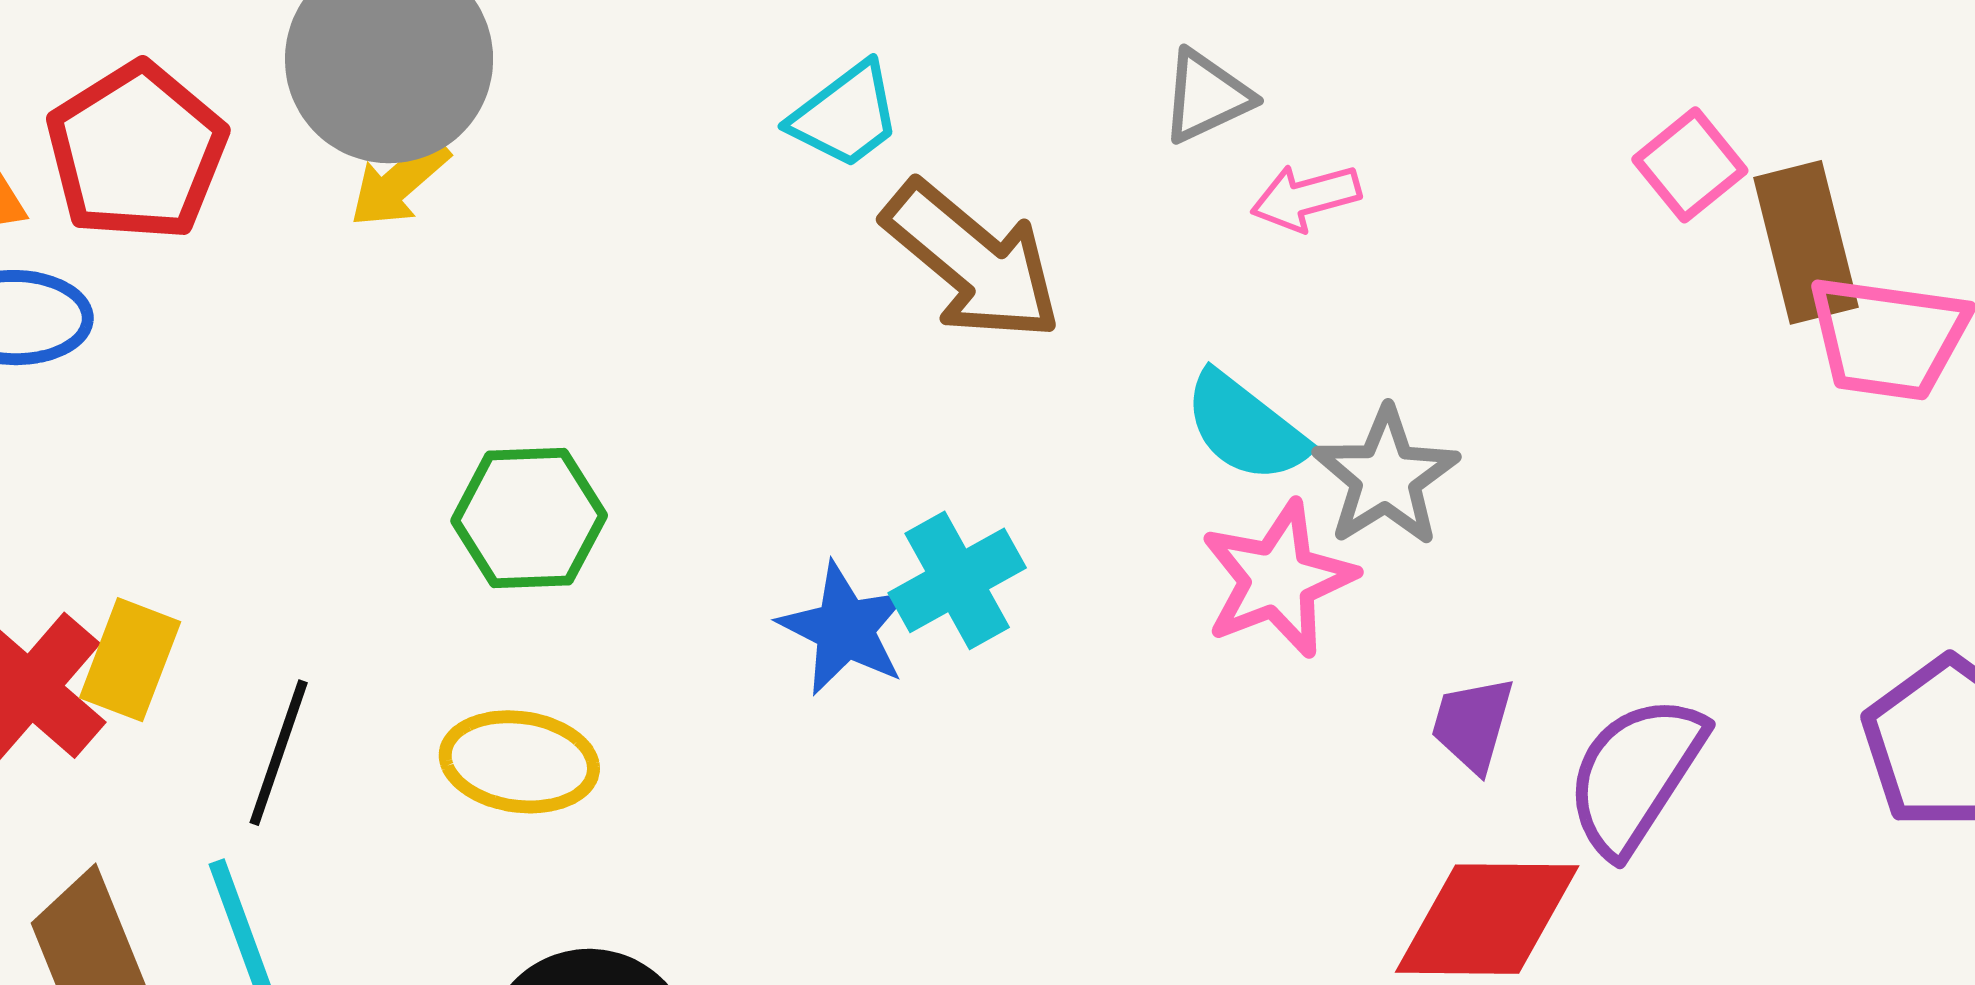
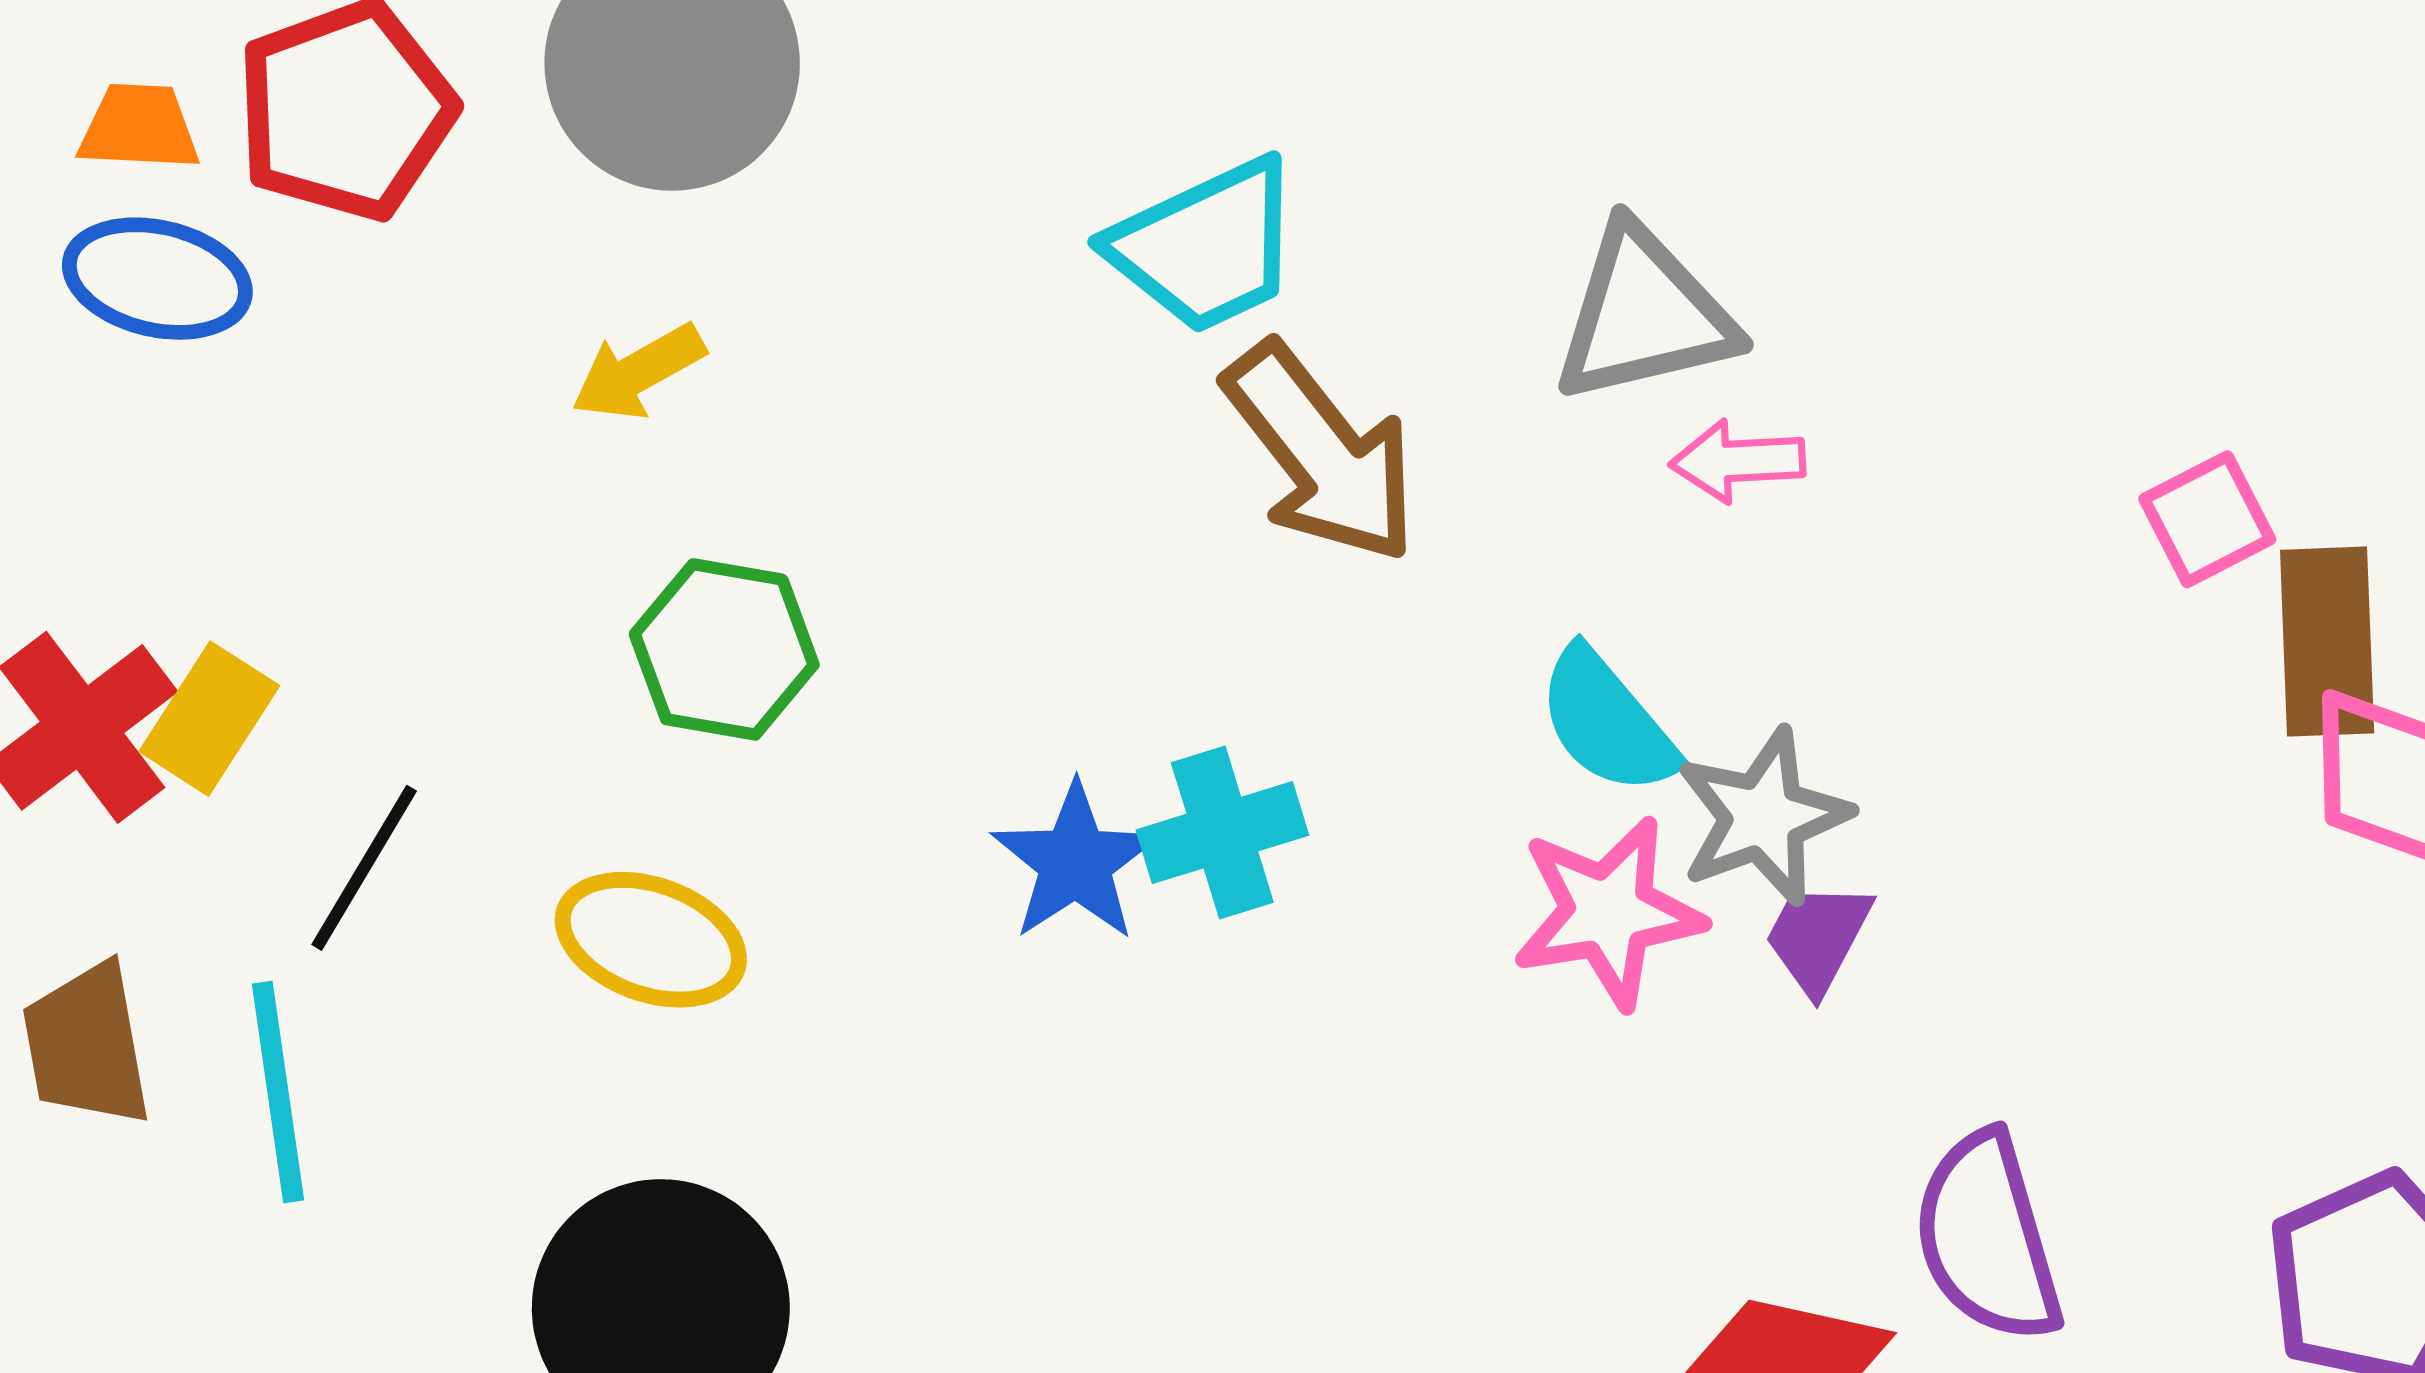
gray triangle: (1206, 96) -> (1644, 315), size x1.6
cyan trapezoid: (845, 115) -> (1206, 246), size x1.4
yellow arrow: (399, 182) -> (638, 372), moved
purple trapezoid: (1473, 724) -> (1818, 937), moved
purple semicircle: (1635, 775) -> (1987, 1238), turned -61

